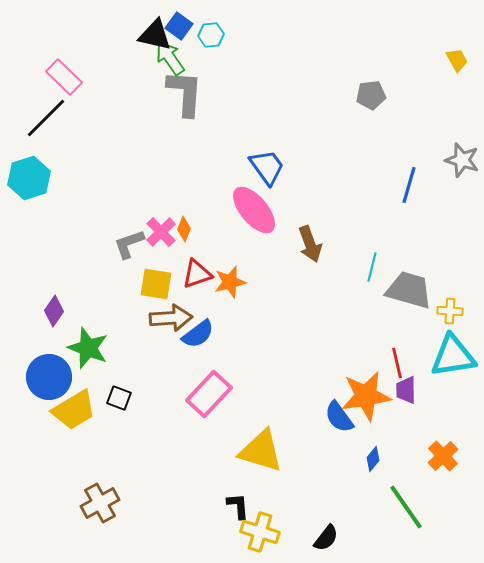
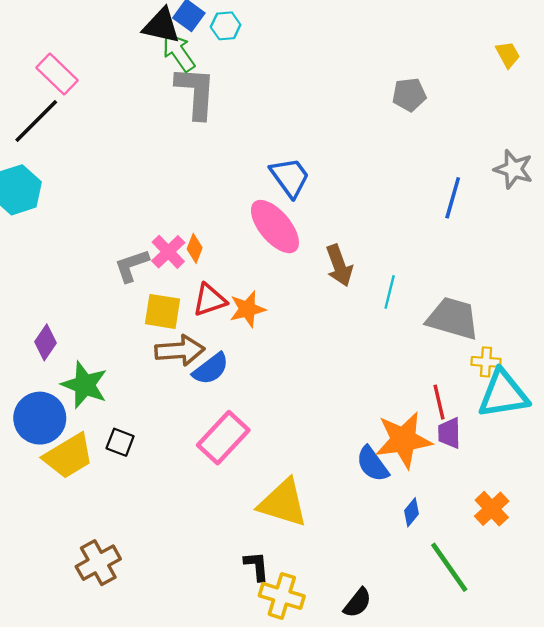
cyan line: (372, 267) -> (390, 292), moved
yellow cross: (450, 311) -> (486, 362), moved

